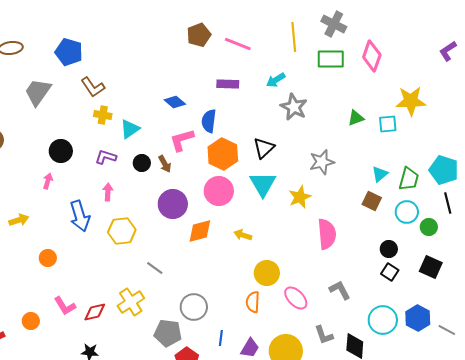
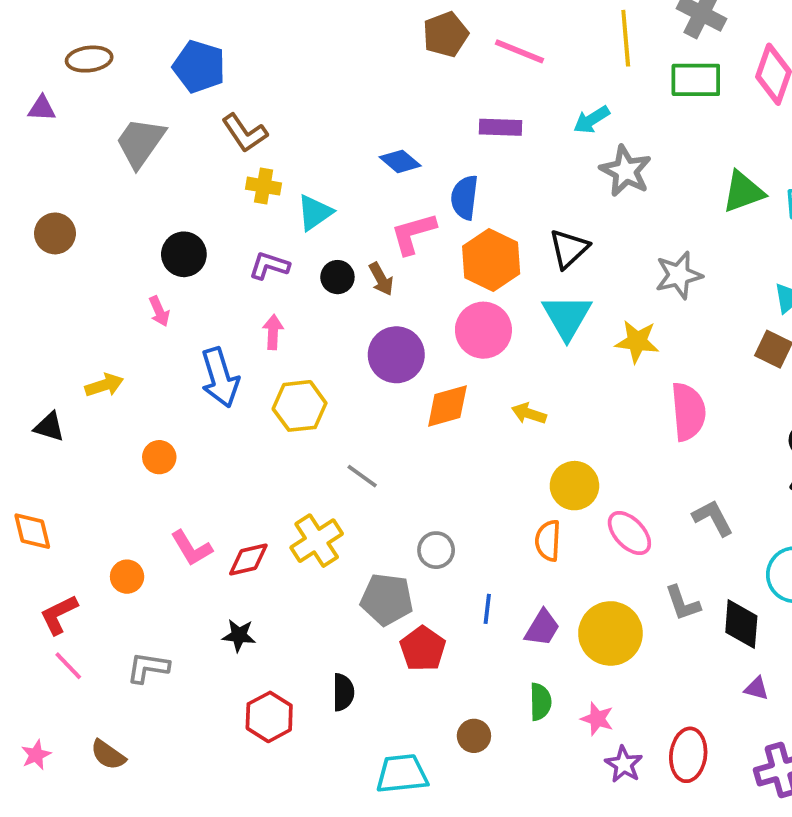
green triangle: (356, 118) -> (743, 192), size x1.4
pink arrow: (48, 181) -> (159, 311), turned 140
yellow star: (300, 197) -> (637, 342), turned 30
gray circle: (194, 307) -> (436, 550), size x0.7

